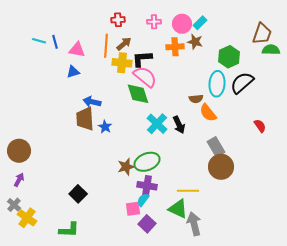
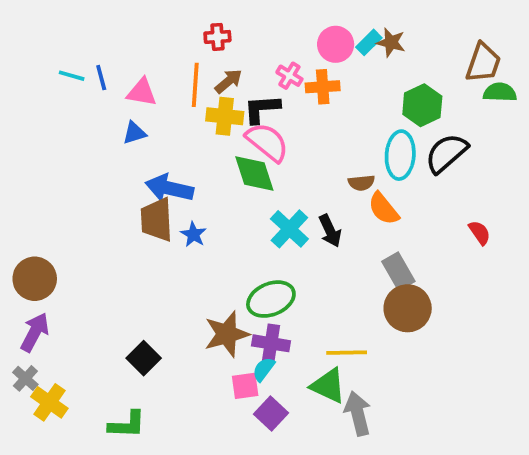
pink cross: (154, 22) -> (289, 76), moved, turned 32
brown star: (195, 42) -> (391, 42), moved
blue arrow: (92, 102) -> (169, 188), size x1.4
brown star: (126, 167) -> (227, 334), moved, size x1.4
purple arrow: (19, 180) -> (35, 332), size x1.5

